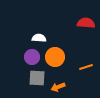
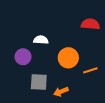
purple circle: (32, 57) -> (23, 57), moved
orange circle: (55, 57) -> (68, 58), moved

